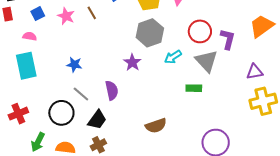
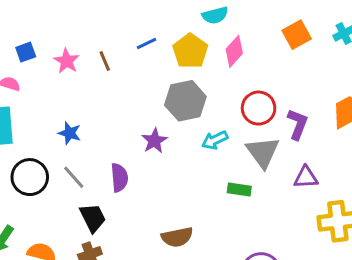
purple triangle: (255, 72) -> (306, 177), moved
black circle: (61, 113) -> (30, 177), moved
black trapezoid: (97, 120) -> (93, 218), turned -70

